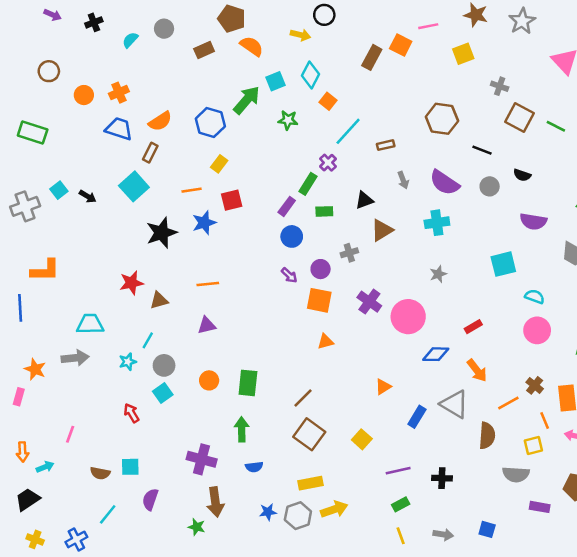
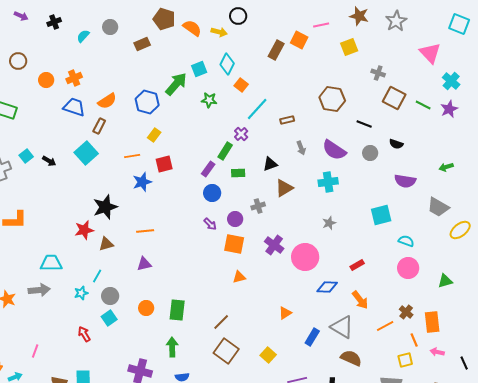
orange semicircle: (252, 46) -> (192, 28), moved
black star: (162, 233) -> (105, 207), moved
brown semicircle: (487, 436) -> (351, 358), moved, turned -70

